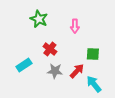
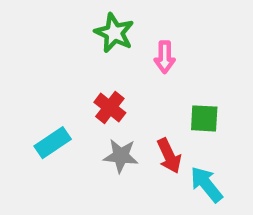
green star: (39, 19) -> (114, 33), moved
red arrow: (77, 71) -> (169, 156), turned 112

